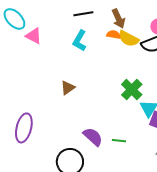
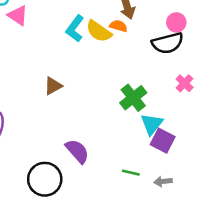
yellow semicircle: (129, 39) -> (99, 31), moved
green line: (119, 141) -> (131, 173), moved

